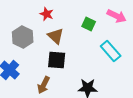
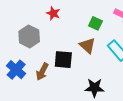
brown triangle: (56, 36) -> (87, 46), moved
brown arrow: (44, 85) -> (42, 72), moved

